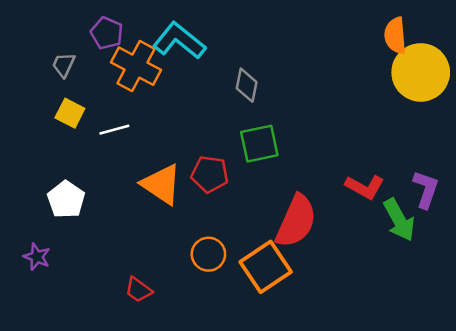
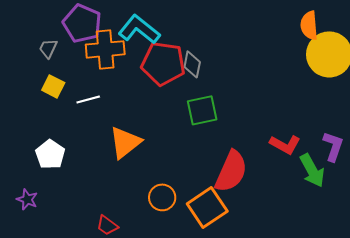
purple pentagon: (107, 33) -> (82, 23), size x1.5
orange cross: (136, 66) -> (105, 49), turned -33
red pentagon: (210, 174) -> (163, 63), moved, size x1.5
orange triangle: (161, 184) -> (125, 142), turned 48

